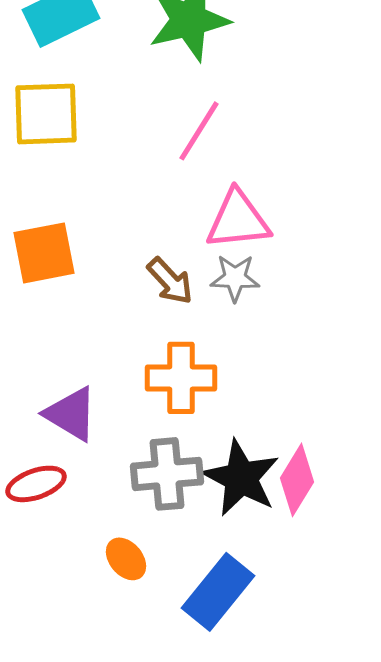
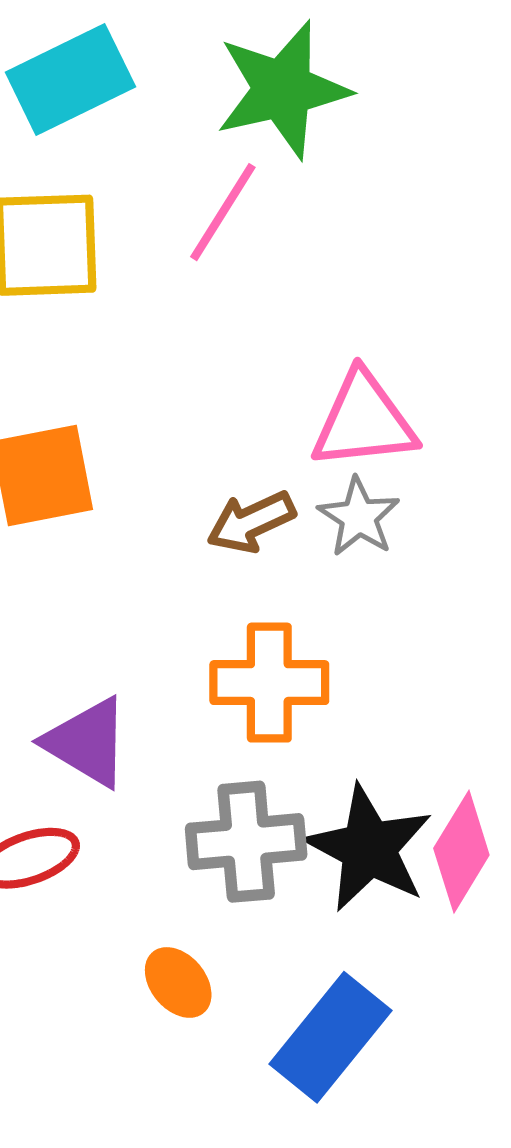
pink line: (199, 131) -> (223, 212), moved
gray star: (235, 278) -> (359, 517), turned 30
brown arrow: (170, 281) -> (251, 522), turned 108

